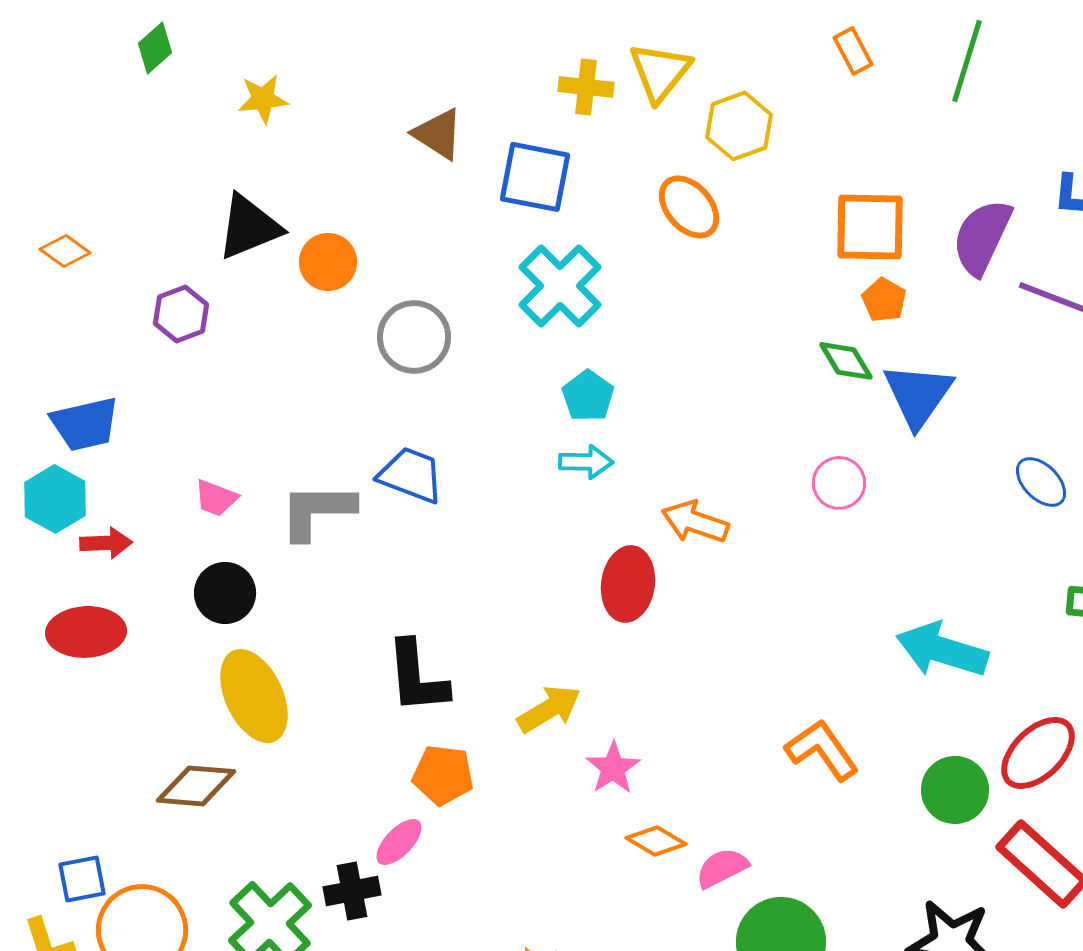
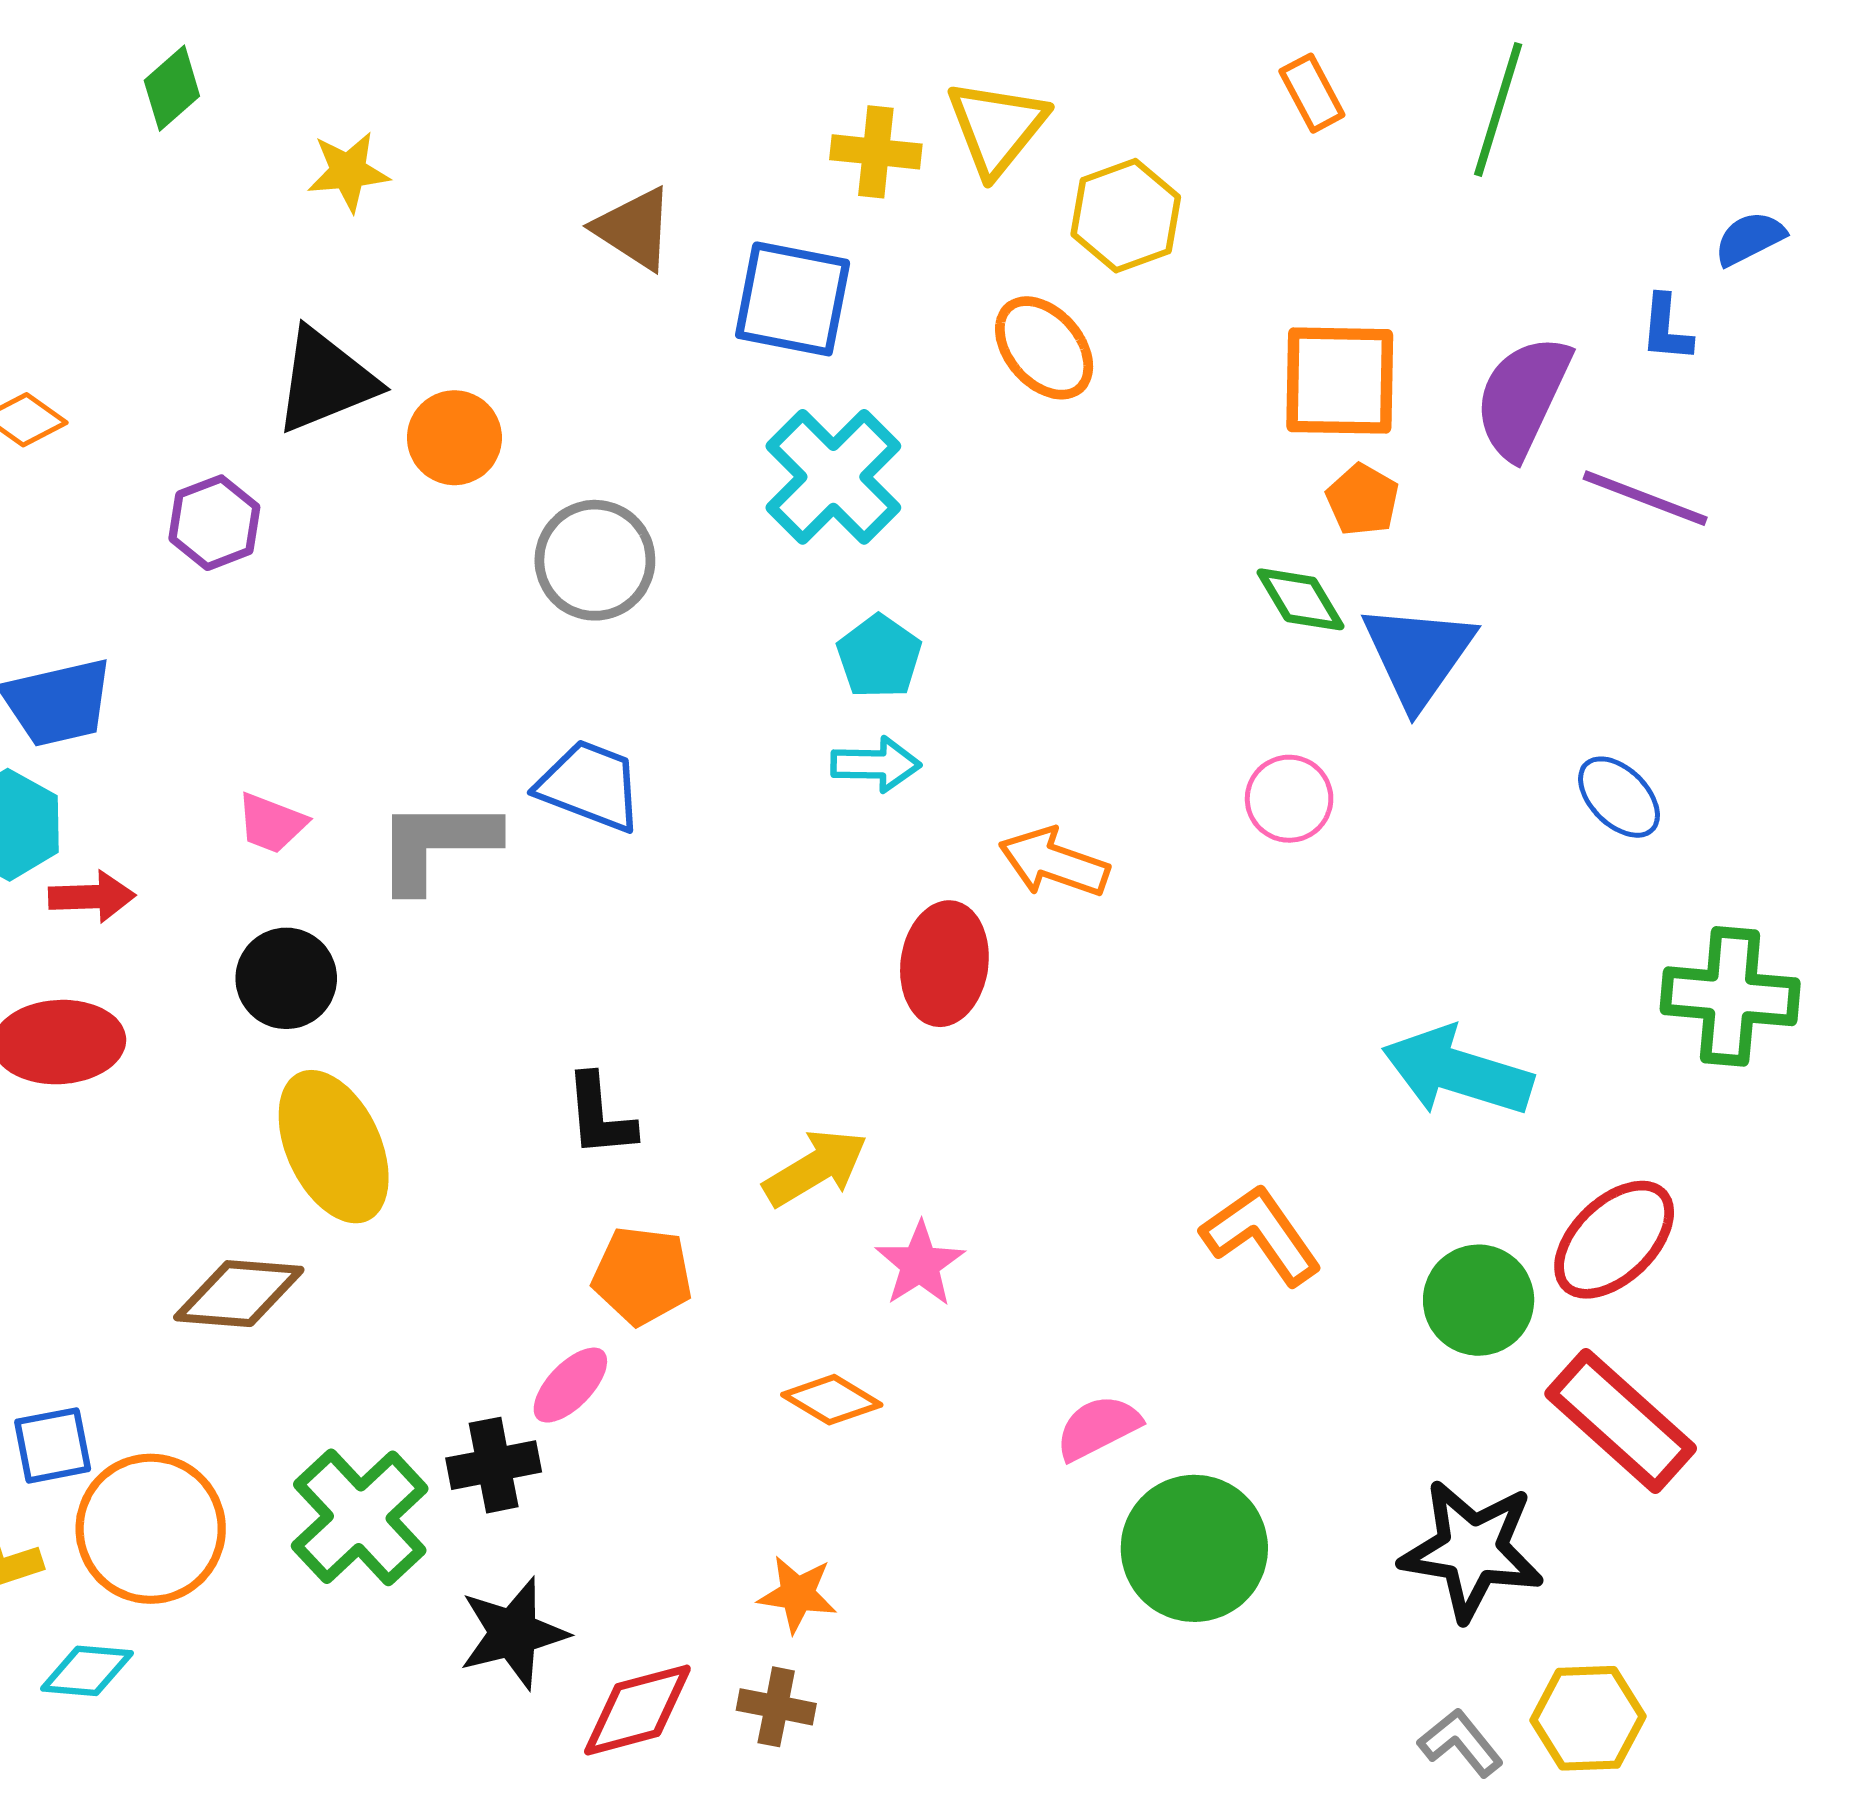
black L-shape: (417, 677) -> (600, 1116), size x0.7
orange diamond: (656, 841) -> (832, 1400), moved

